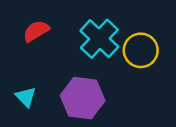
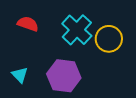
red semicircle: (36, 31) -> (28, 24), turned 50

